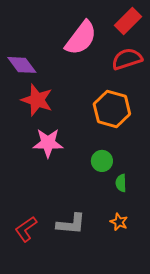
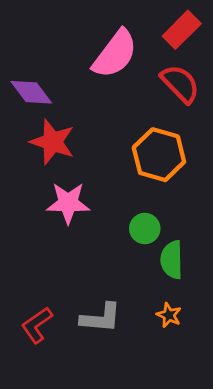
red semicircle: (127, 59) -> (180, 84), turned 64
green semicircle: (121, 183) -> (172, 260), size x1.5

